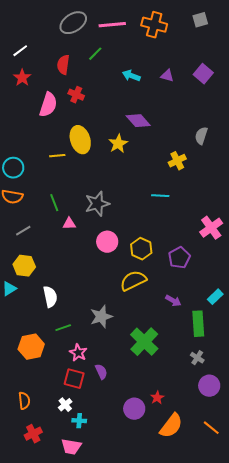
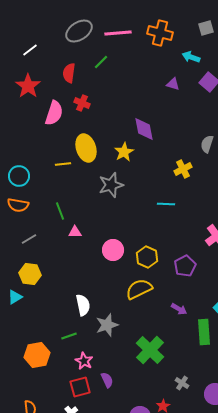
white line: (20, 51) -> (30, 50), moved
cyan arrow: (131, 76) -> (191, 57), moved
red star: (22, 78) -> (28, 86), size x1.4
purple diamond: (138, 121) -> (144, 129), turned 30
gray star: (97, 204) -> (111, 185), moved
white semicircle: (50, 297) -> (83, 305), moved
gray cross: (197, 358) -> (182, 383), moved
red square: (74, 379) -> (80, 387), turned -30

